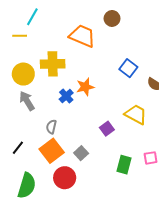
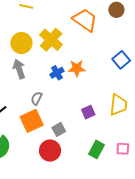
yellow cross: (53, 64) -> (51, 40), turned 30
yellow trapezoid: (136, 114) -> (118, 105), turned 55
red circle: (65, 178) -> (50, 151), moved

